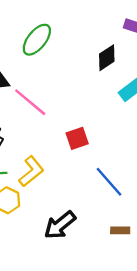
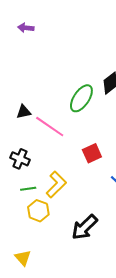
green ellipse: (37, 40) -> (81, 98), moved

